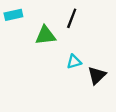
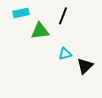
cyan rectangle: (13, 15) -> (21, 13), moved

